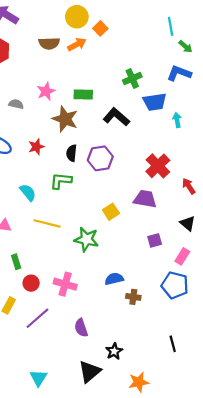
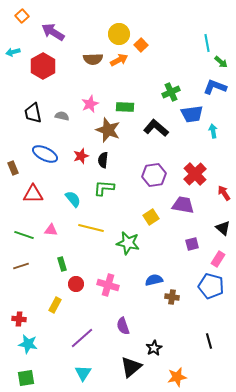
black semicircle: (72, 153) -> (103, 160), moved
purple hexagon: (100, 158) -> (154, 175), moved
purple line: (37, 318) -> (82, 338), moved

